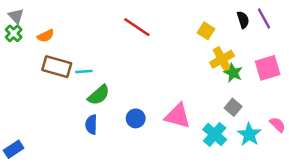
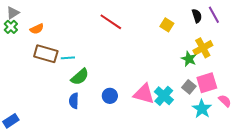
gray triangle: (16, 16) -> (13, 13), turned 40
yellow cross: (222, 59) -> (203, 48), moved
pink square: (268, 68) -> (207, 83), moved
cyan cross: (215, 134) -> (164, 96), moved

